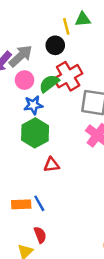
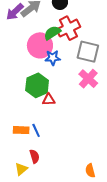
pink circle: (25, 80) -> (40, 45), moved, size x1.6
blue star: (33, 105) -> (53, 58), moved
green hexagon: (35, 133) -> (37, 85), moved

